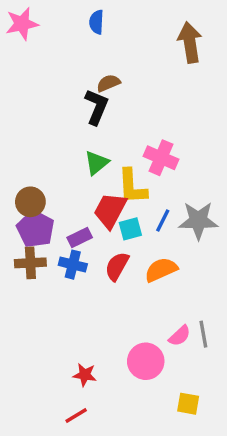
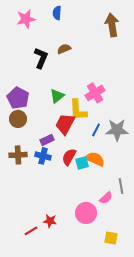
pink star: (22, 24) -> (26, 19), moved
black L-shape: (97, 107) -> (41, 58), moved
pink cross: (161, 158) -> (95, 93), turned 36
purple pentagon: (35, 229) -> (18, 98), moved
cyan square: (130, 229) -> (82, 163), moved
orange semicircle: (161, 270) -> (95, 159), turned 48
gray line: (203, 334) -> (121, 186), moved
red line: (76, 416) -> (31, 231), moved

